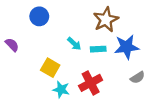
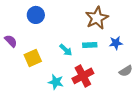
cyan arrow: (74, 44) -> (66, 50), moved
blue star: (127, 47) -> (116, 43), size x0.6
yellow square: (50, 68) -> (33, 58), moved, turned 36

